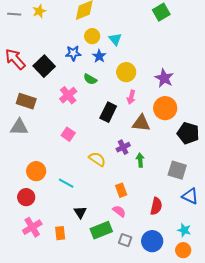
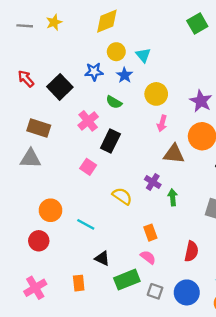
red arrow: (15, 59) -> (26, 79), size x0.7
black rectangle: (108, 112) -> (110, 141), moved
purple cross: (123, 147) -> (153, 182), turned -32
black triangle: (80, 212) -> (102, 258), turned -32
pink cross: (32, 227) -> (35, 288), moved

